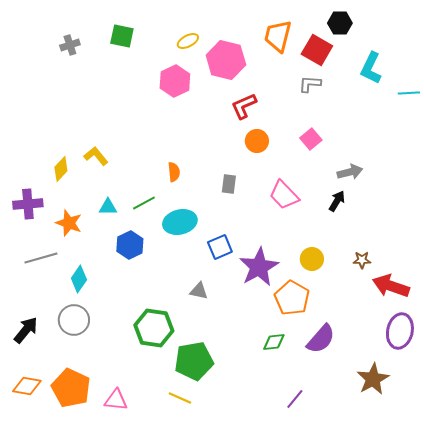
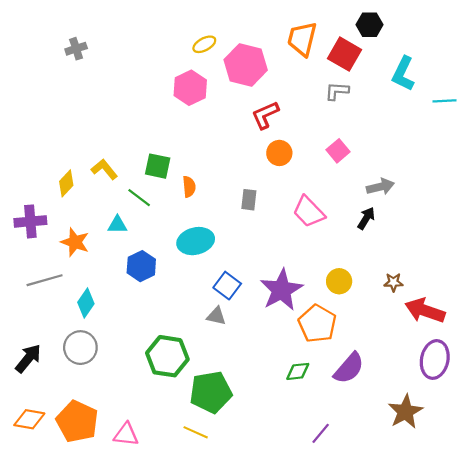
green square: (122, 36) -> (158, 166), moved
green line: (144, 203) -> (139, 198), moved, turned 65
blue square: (220, 247) -> (227, 286), moved, turned -30

